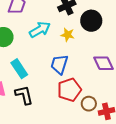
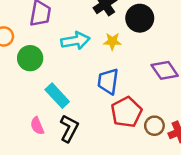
cyan arrow: (40, 30) -> (75, 41), turned 30
black L-shape: (24, 95) -> (69, 128), turned 50

